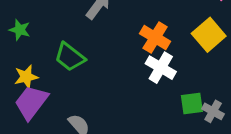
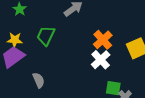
green trapezoid: (70, 57) -> (46, 36), turned 60

